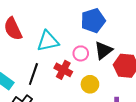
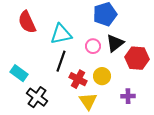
red cross: (63, 70) -> (78, 79), moved
black line: (33, 74) -> (61, 61), moved

